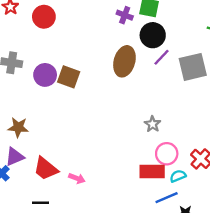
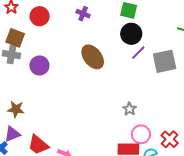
purple cross: (125, 15) -> (83, 14), moved
brown ellipse: (124, 61) -> (93, 57), moved, turned -55
brown square: (69, 77) -> (15, 38), moved

